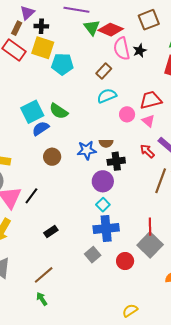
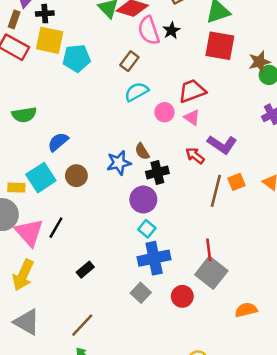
green semicircle: (59, 111) -> (24, 115), moved, turned -36
cyan square: (32, 112) -> (41, 178), moved
brown semicircle: (106, 143) -> (142, 151), turned 64

